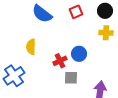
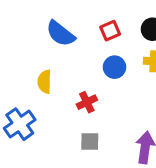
blue circle: (79, 54) -> (115, 67), moved
gray square: (71, 78) -> (90, 142), moved

